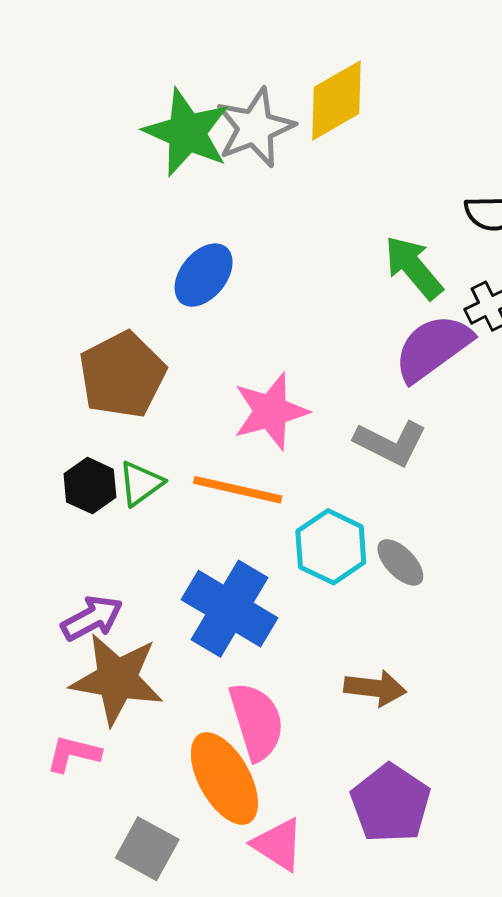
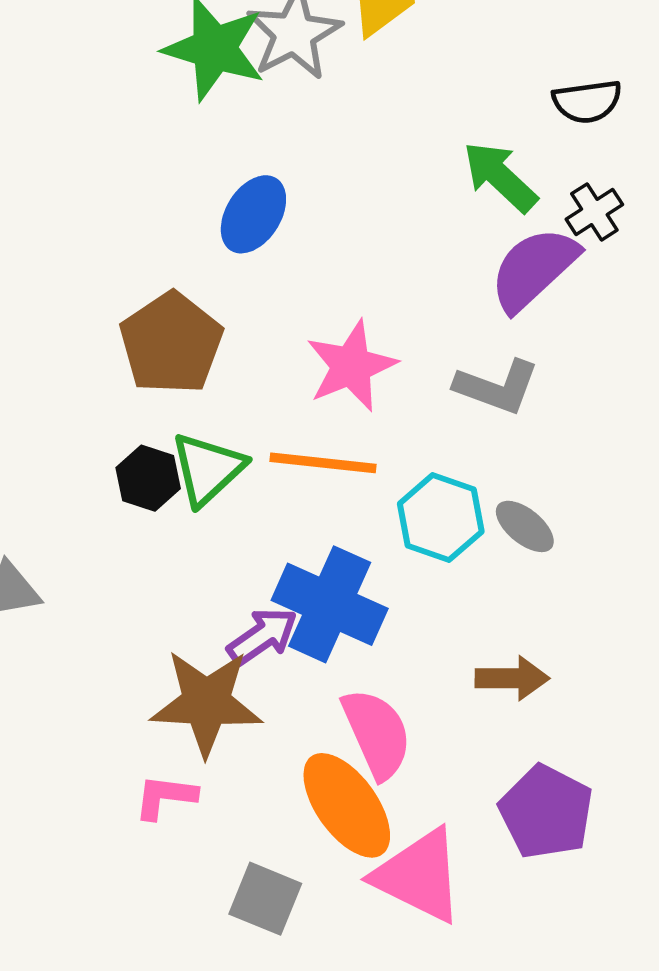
green triangle: (141, 483) -> (208, 469), size x1.4
purple arrow: (92, 618) -> (262, 636), moved
pink triangle: (278, 844) -> (419, 876), size x1.5

